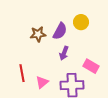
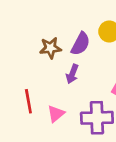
purple arrow: (64, 53) -> (72, 74), moved

